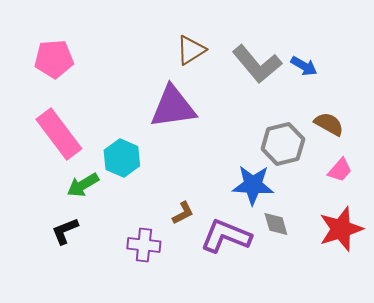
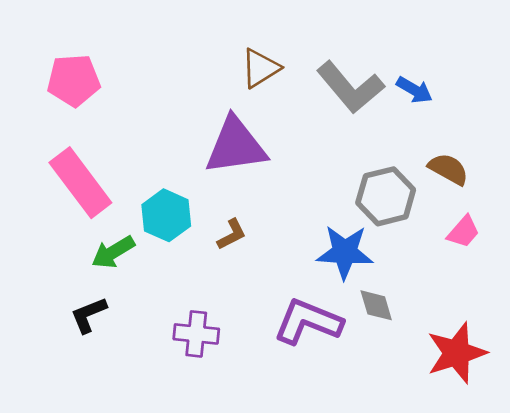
brown L-shape: (183, 213) -> (232, 234), moved
red star: (341, 229) -> (457, 353), moved

